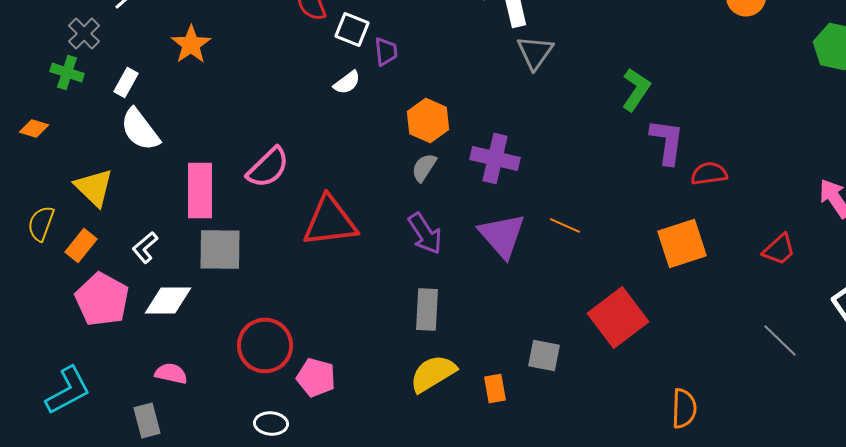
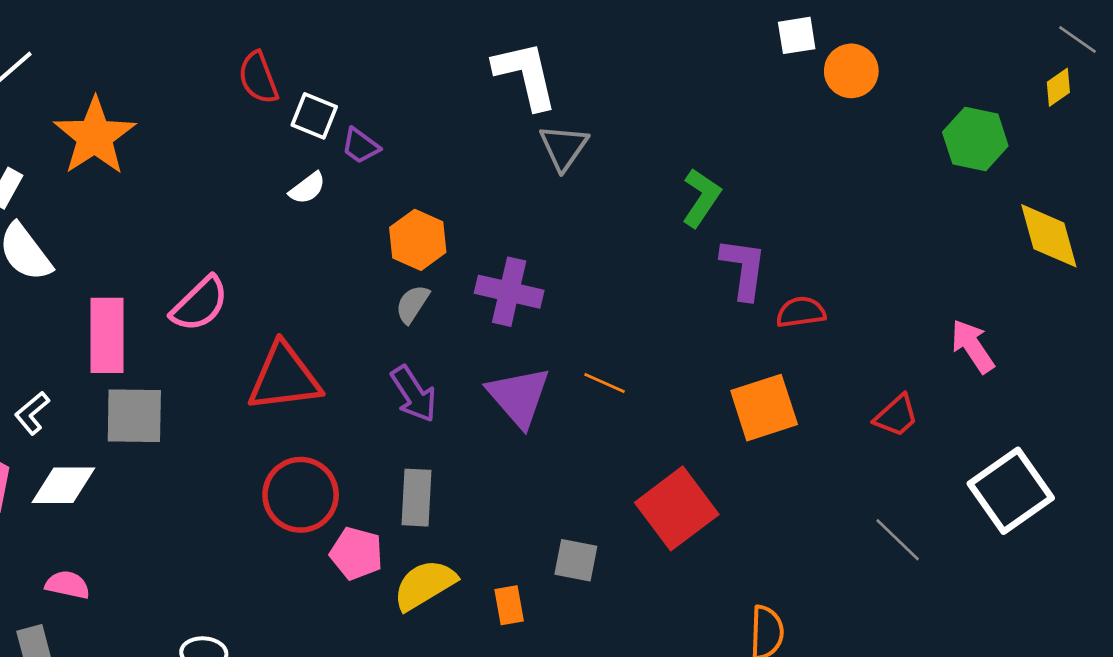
orange star: (191, 44) -> (95, 136), size x1.5
purple trapezoid: (386, 52) -> (361, 146), turned 132
red circle: (265, 346) -> (301, 495), moved
pink pentagon: (316, 378) -> (356, 553), moved

